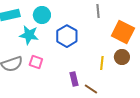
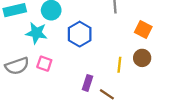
orange square: (123, 32) -> (143, 30), size x0.7
purple rectangle: (74, 79) -> (88, 83), turned 32

